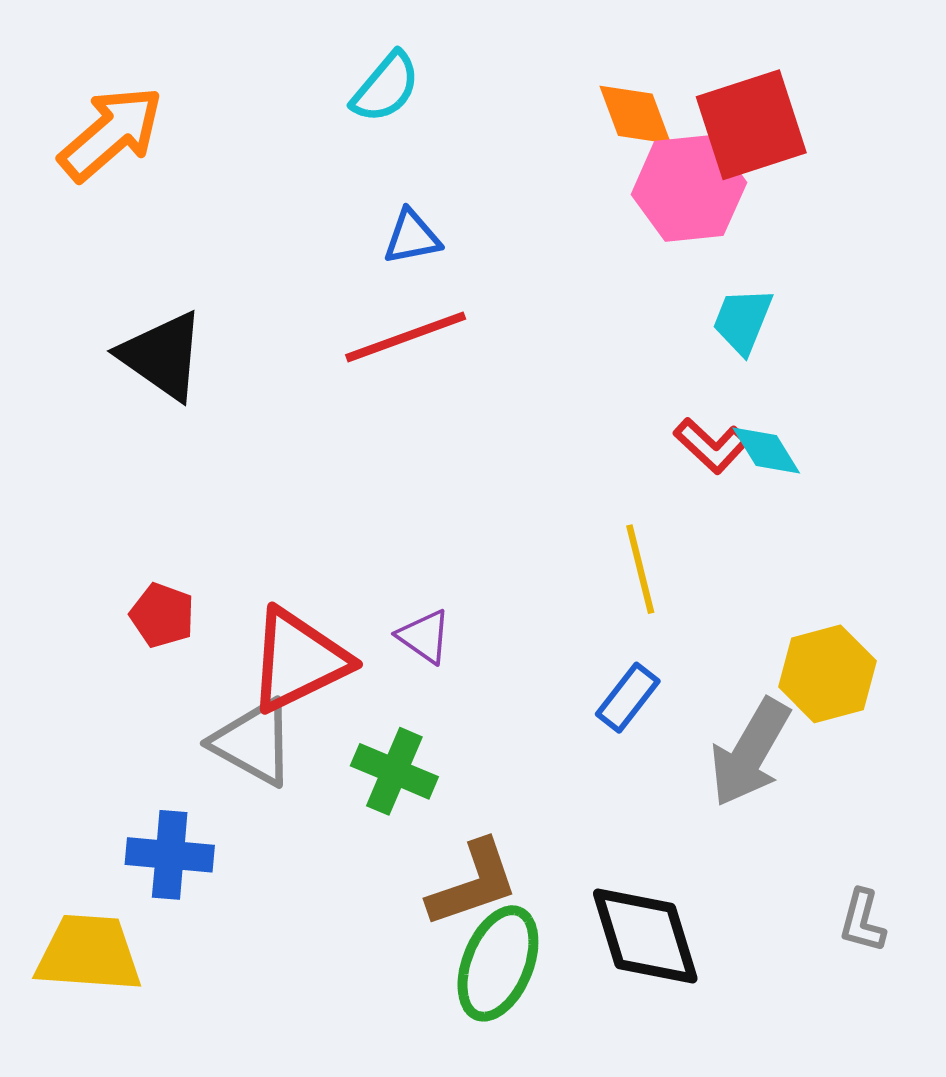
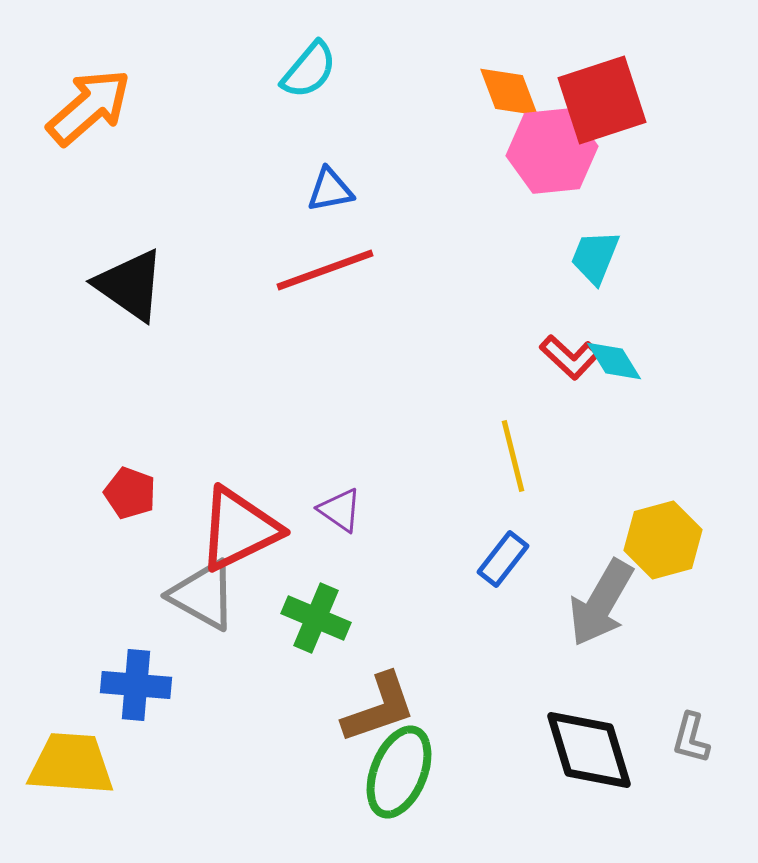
black diamond: (645, 936) -> (589, 750), moved

